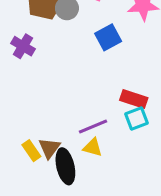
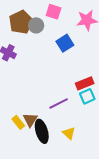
red rectangle: (134, 99) -> (85, 83), turned -36
yellow triangle: (93, 147) -> (69, 133), moved, turned 32

